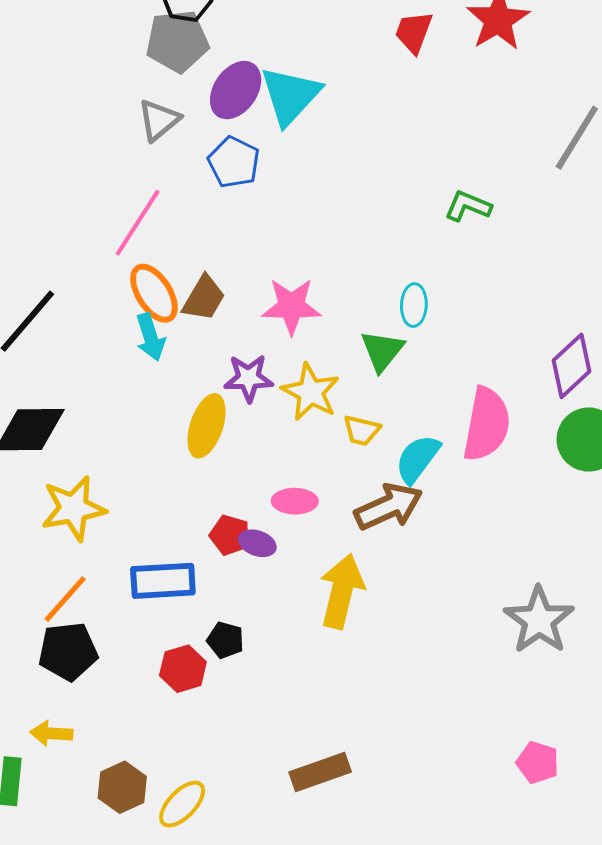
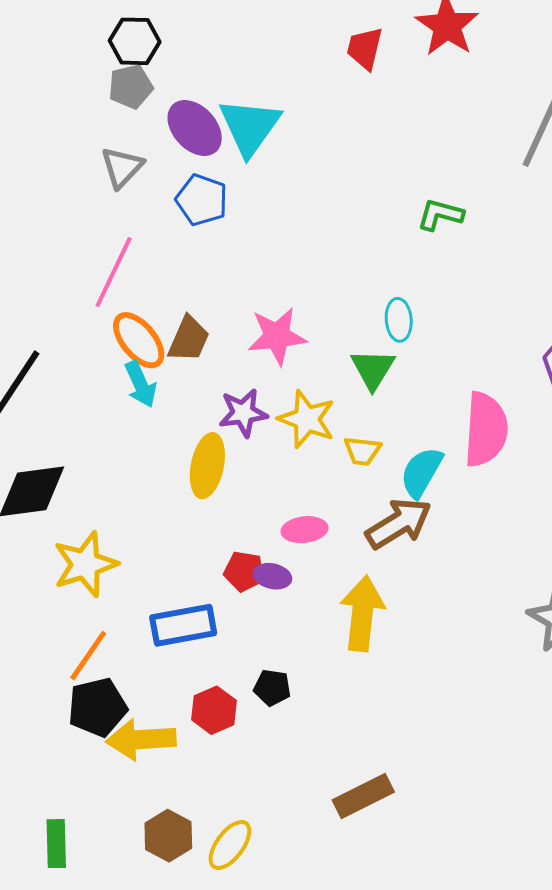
gray pentagon: (177, 41) -> (131, 87), size x0.7
purple ellipse: (236, 90) -> (195, 128), turned -70
black pentagon: (225, 640) -> (272, 688), moved
yellow arrow: (51, 733) -> (141, 739), moved, size x1.6

